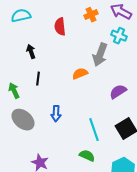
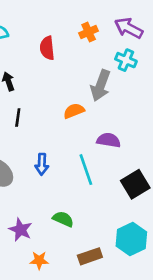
purple semicircle: (118, 92) -> (109, 140), moved, turned 42
cyan line: (94, 130) -> (86, 170), moved
green semicircle: (87, 156) -> (63, 219), moved

